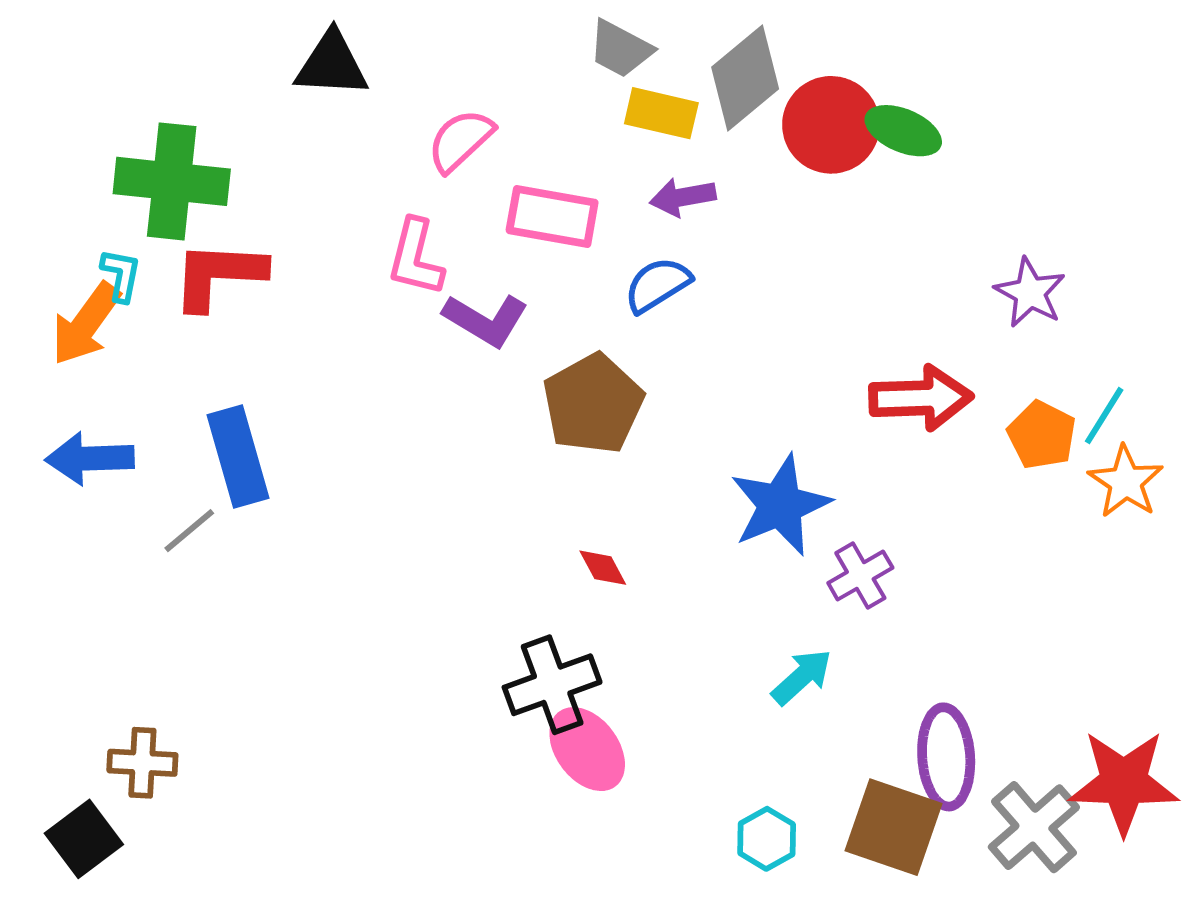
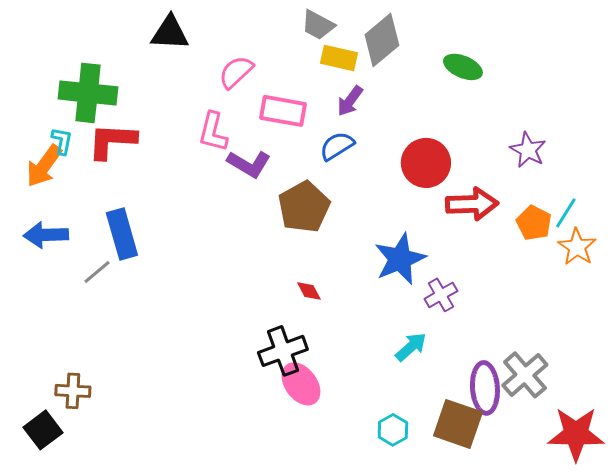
red circle: (831, 125) -> (426, 163), moved
purple arrow: (683, 197) -> (350, 101), turned -44
red star: (1124, 782) -> (576, 434), moved
gray cross: (1034, 827) -> (525, 375), moved

